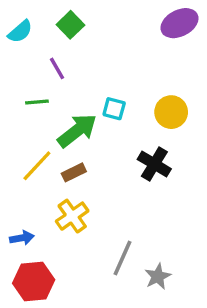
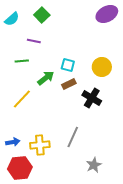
purple line: (57, 68) -> (34, 41), turned -48
green arrow: (77, 131) -> (46, 78), size x0.7
brown rectangle: (74, 172) -> (69, 84), moved
yellow cross: (72, 216) -> (40, 145), moved, turned 30
gray line: (122, 258) -> (73, 137), moved

